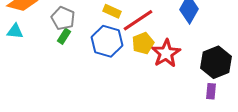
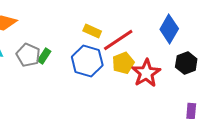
gray pentagon: (63, 18) -> (28, 55), moved
black hexagon: (216, 62) -> (186, 63), moved, size x0.7

